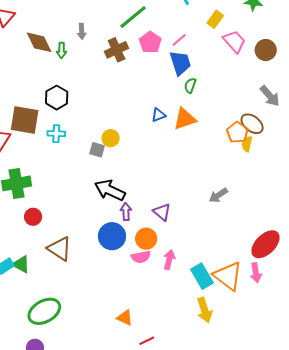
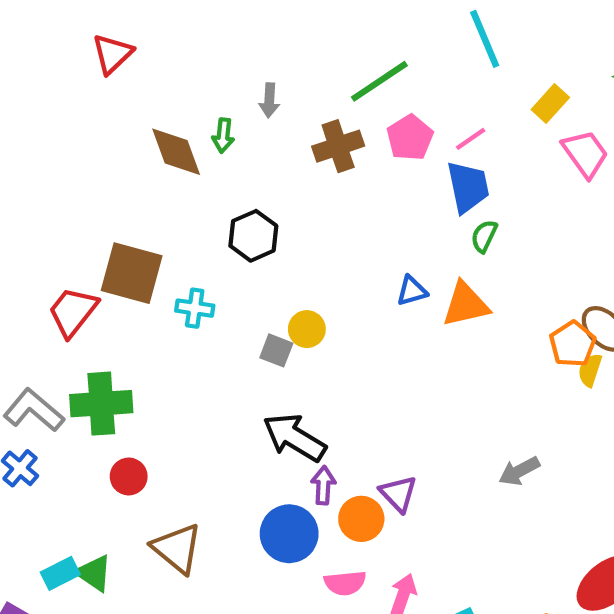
brown diamond: (39, 42) -> (176, 152), moved
black hexagon: (57, 98) -> (253, 236), moved
orange circle: (146, 239) -> (361, 519), moved

